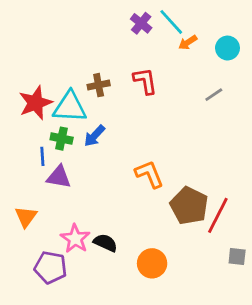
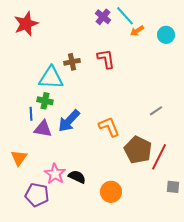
gray line: (214, 95) -> (156, 111), moved
red star: (35, 103) -> (26, 24), moved
blue arrow: (94, 136) -> (69, 121), moved, size x1.4

